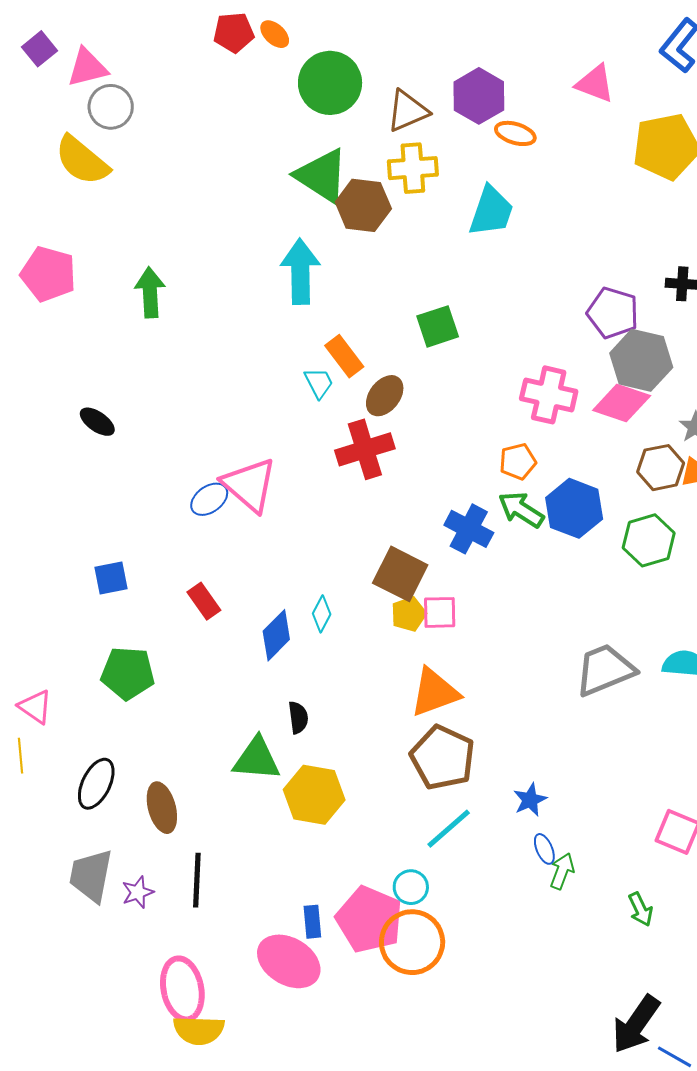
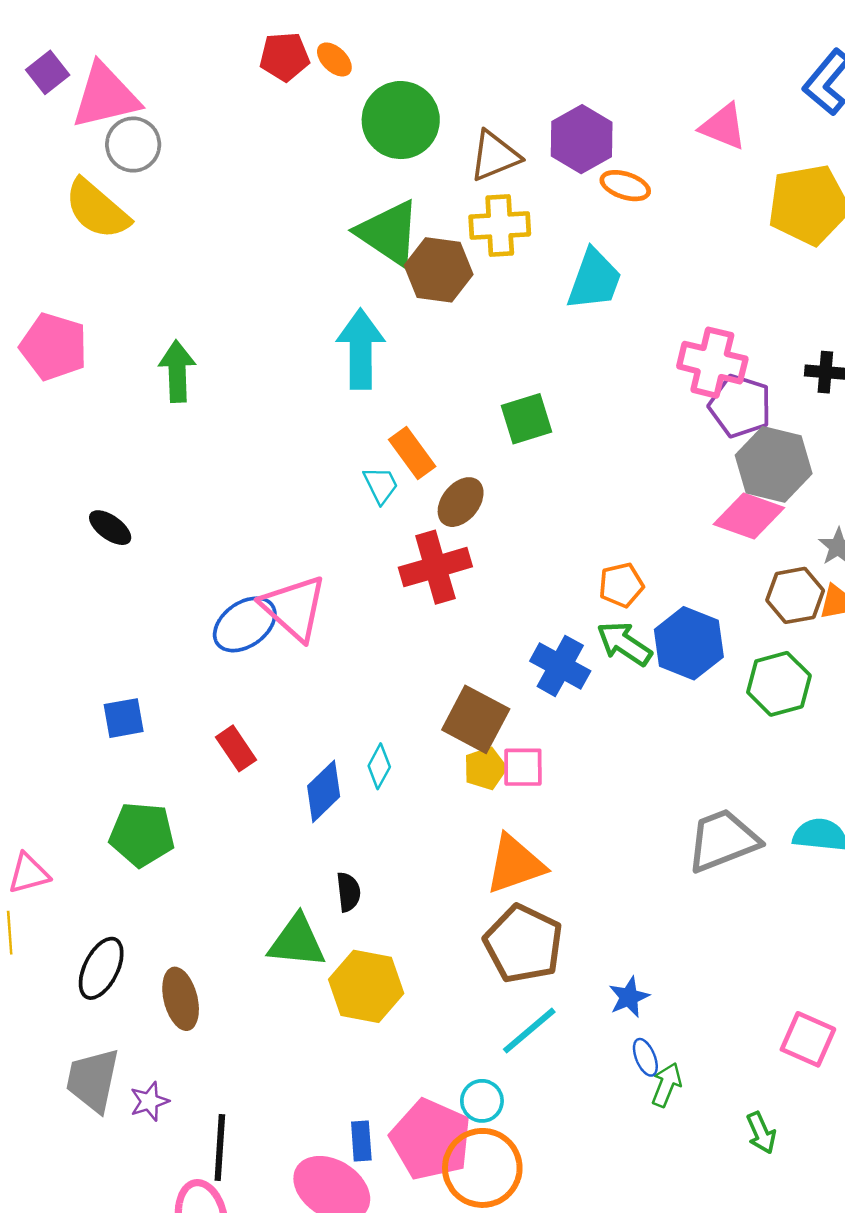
pink triangle: (87, 68) -> (105, 96), size x1.4
pink cross: (549, 395) -> (712, 363), moved
blue ellipse: (209, 499) -> (245, 624), size x1.4
pink triangle: (35, 707) -> (29, 873), turned -51
black line: (197, 880) -> (220, 1147), moved

